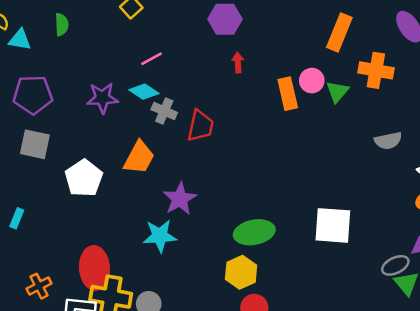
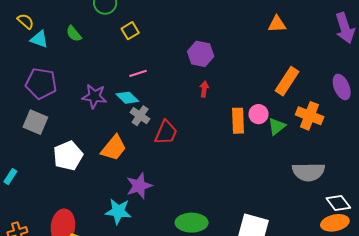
green semicircle: (62, 25) -> (74, 34), turned 132
gray semicircle: (388, 141) -> (309, 172), size x1.5

